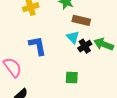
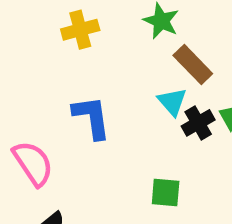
brown rectangle: (81, 20) -> (193, 64), turned 30

